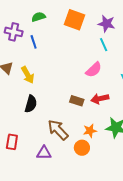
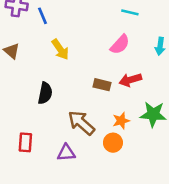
cyan line: (104, 45) -> (130, 12), turned -48
yellow arrow: (28, 75) -> (60, 49), moved

